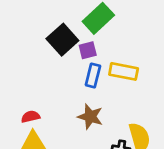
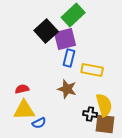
purple square: (88, 50) -> (65, 39), size x1.6
yellow rectangle: (124, 71) -> (92, 70), moved

